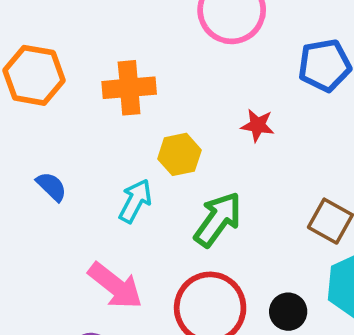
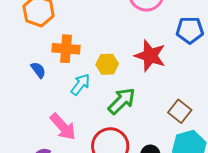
orange cross: (129, 88) -> (66, 49), moved
red star: (258, 125) -> (150, 56), size x1.8

